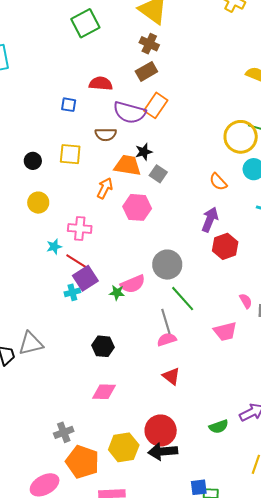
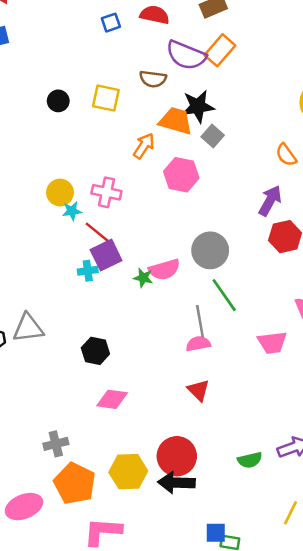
blue square: (69, 105) -> (111, 23), moved, turned -35
black star: (144, 152) -> (198, 106), size x1.5
yellow circle: (38, 203) -> (60, 193), moved
black hexagon: (103, 346) -> (95, 351), moved

